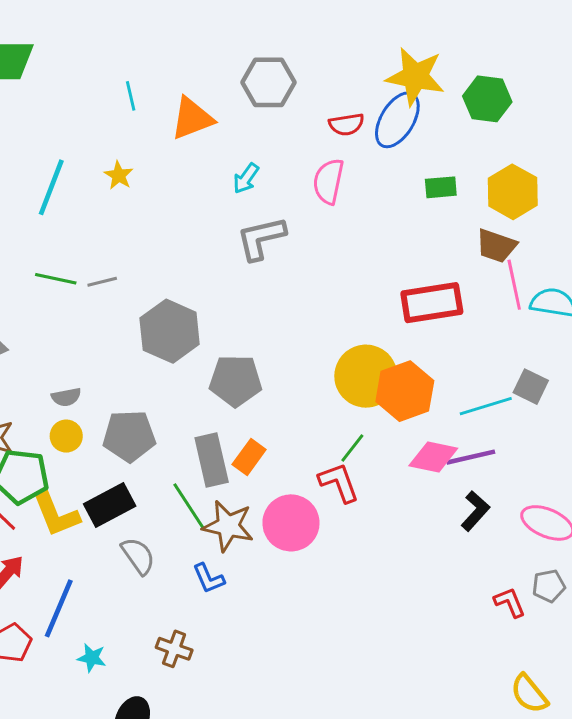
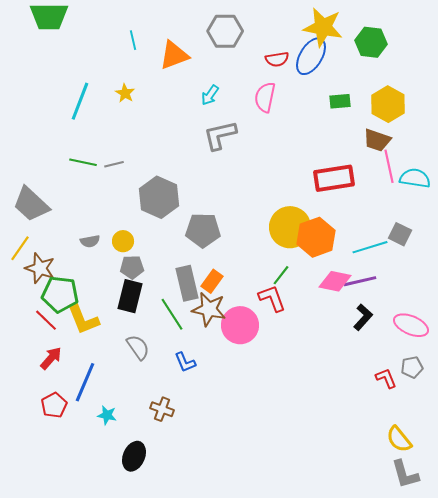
yellow circle: (66, 436) -> (123, 241), moved
gray pentagon: (129, 436) -> (132, 267), size x0.7
black rectangle: (110, 505) -> (130, 296), moved, turned -48
brown star: (228, 526) -> (209, 309), moved

